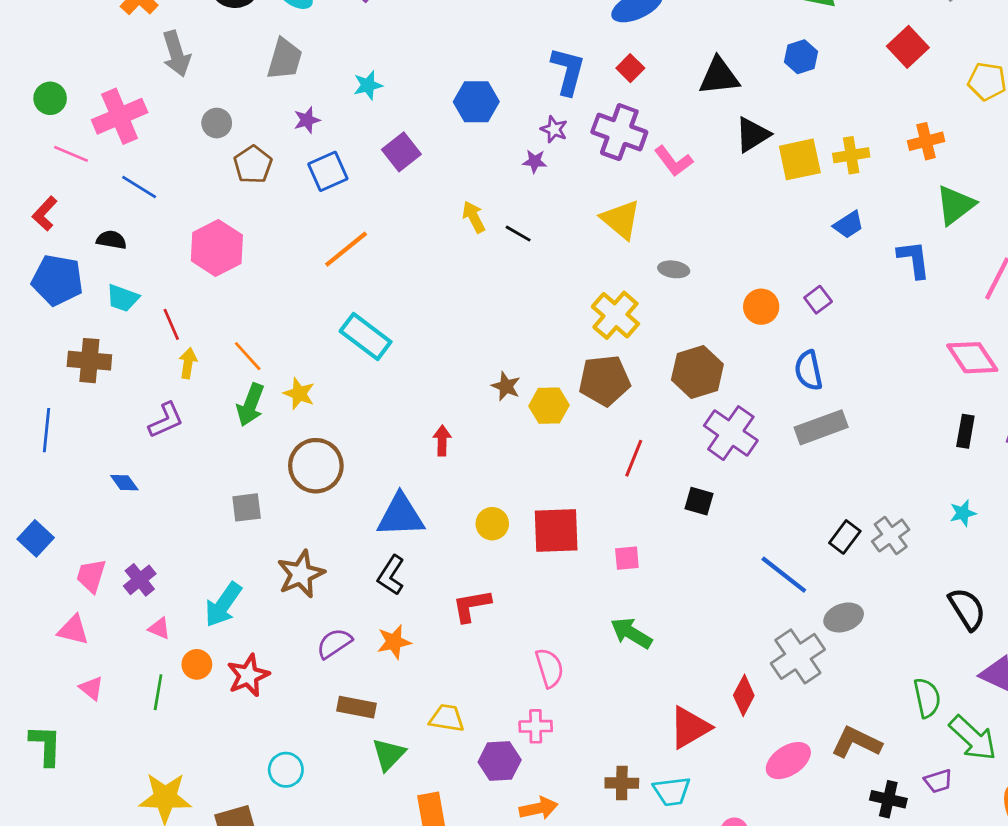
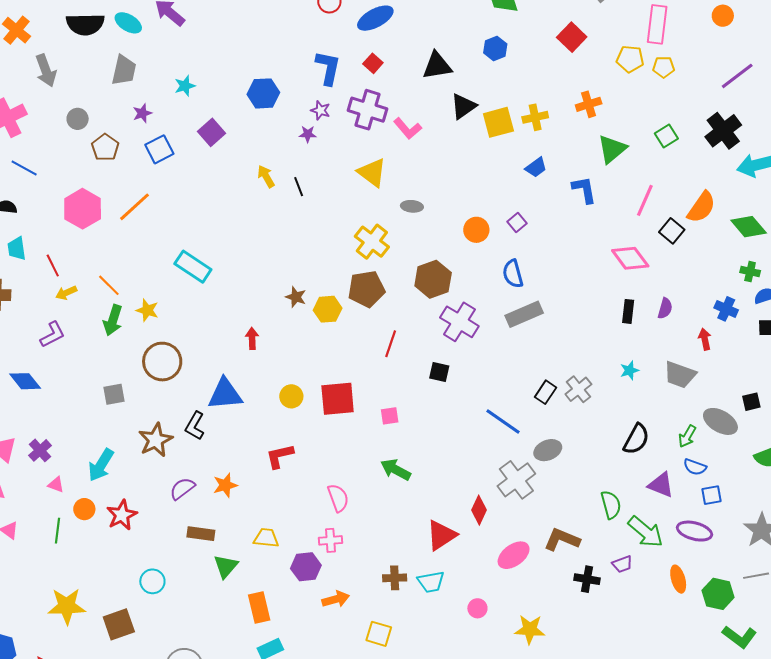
black line: (518, 234) -> (299, 187), turned 42
orange line: (346, 249) -> (135, 207), moved
cyan trapezoid: (123, 298) -> (17, 248), turned 65
yellow arrow: (188, 363) -> (66, 293), turned -120
blue diamond: (124, 483) -> (25, 381), size x1.5
black L-shape: (391, 575) -> (195, 426), moved
black semicircle: (967, 609) -> (636, 439), turned 64

